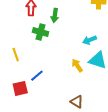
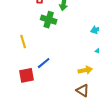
yellow arrow: (77, 65) -> (85, 70), moved, turned 112

